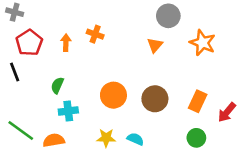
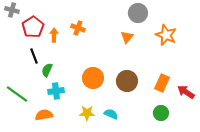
red pentagon: (29, 43) -> (33, 27), moved
black line: (15, 72) -> (34, 56), moved
red arrow: (227, 112) -> (186, 92), turned 84
green line: (21, 131) -> (17, 94), moved

